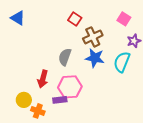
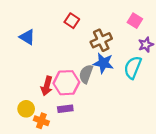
blue triangle: (18, 18) -> (27, 37), moved
red square: (75, 19) -> (72, 21), moved
gray semicircle: (65, 57) -> (86, 74), moved
pink hexagon: (70, 87) -> (66, 83), moved

